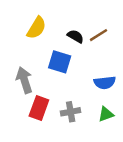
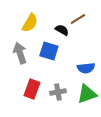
brown line: (99, 35) -> (78, 19), moved
gray arrow: (24, 80) -> (20, 53), moved
green triangle: (106, 114) -> (87, 94), size x1.5

